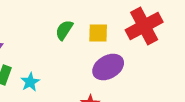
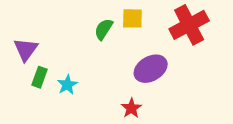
yellow square: (98, 33) -> (132, 18), moved

